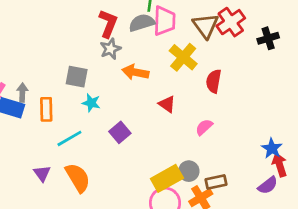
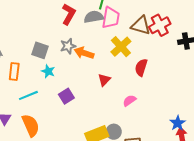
brown triangle: (206, 26) -> (141, 25), turned -45
gray star: (110, 49) -> (68, 46), moved
red triangle: (167, 104) -> (104, 80), turned 32

